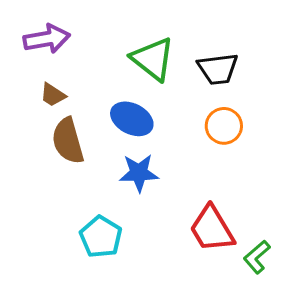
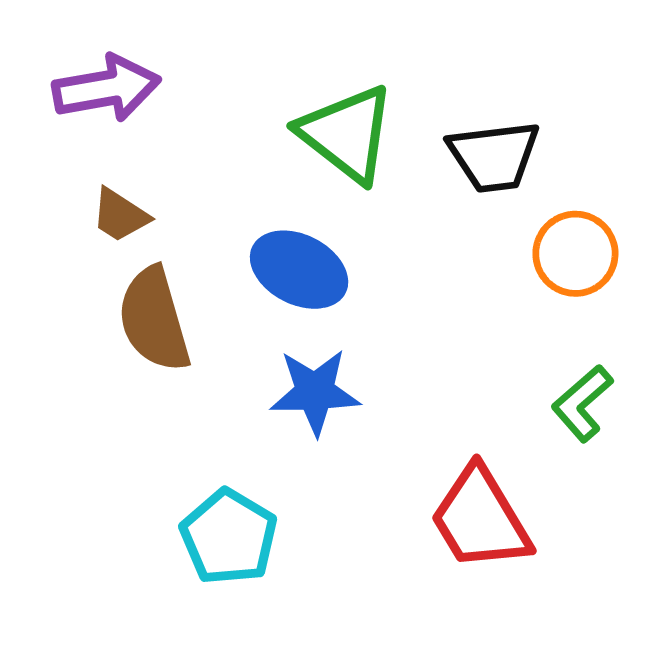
orange circle: (224, 126) -> (575, 254), moved
green L-shape: (257, 257) -> (582, 403), moved

